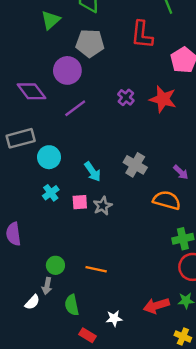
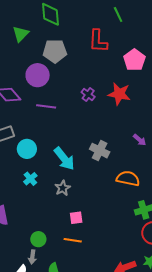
purple line: (75, 108) -> (46, 106), turned 48
cyan arrow: (93, 172) -> (64, 159), size x1.4
purple arrow: (181, 172) -> (140, 140), moved
pink square: (80, 202) -> (76, 218), moved
gray star: (103, 206) -> (63, 188), moved

